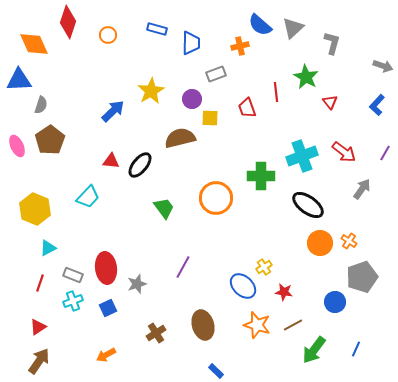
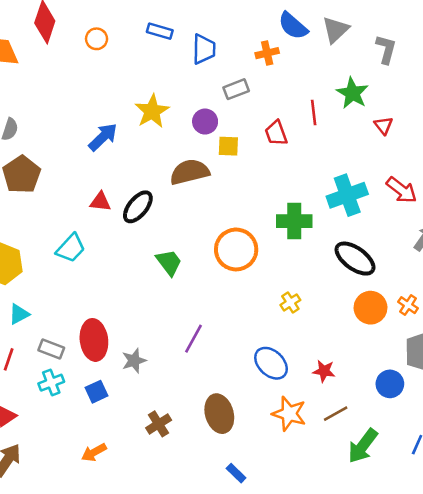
yellow cross: (264, 267) -> (290, 302), moved

